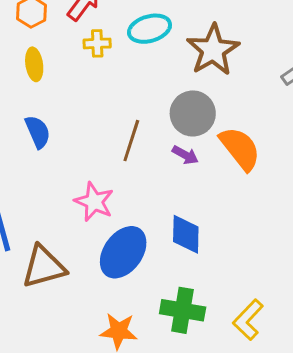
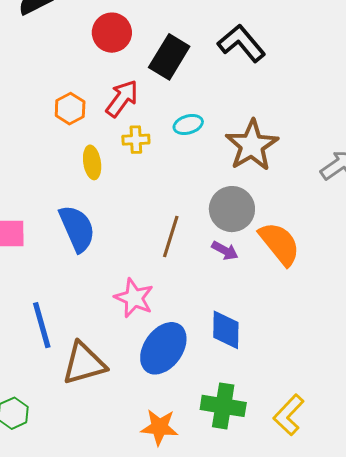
cyan ellipse: (150, 29) -> (188, 125), size x0.7
yellow ellipse: (34, 64) -> (92, 162), moved
blue semicircle: (38, 132) -> (77, 228), size x1.4

